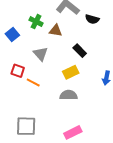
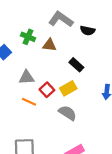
gray triangle: (41, 54) -> (27, 77), moved, turned -49
red square: (18, 71) -> (47, 90), moved, turned 32
gray semicircle: (69, 95) -> (68, 113), turned 36

